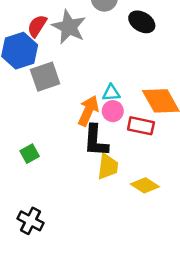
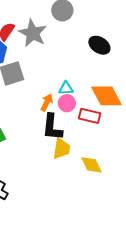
black ellipse: (142, 22) -> (99, 45), moved
orange arrow: (88, 111) -> (47, 102), size x0.7
yellow diamond: (145, 185) -> (92, 165), turned 30

